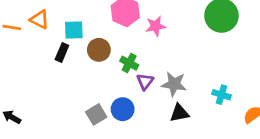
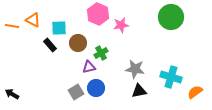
black rectangle: (62, 52) -> (50, 45), turned -64
green cross: (129, 63) -> (101, 53), turned 32
purple triangle: (145, 81) -> (89, 67), moved, turned 40
cyan cross: (221, 95) -> (171, 77), size x1.5

